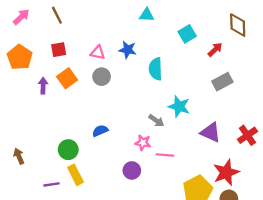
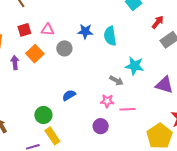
blue star: (128, 50) -> (85, 31), moved
red arrow: (215, 50) -> (158, 22), moved
pink triangle: (98, 53) -> (48, 30), moved

